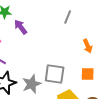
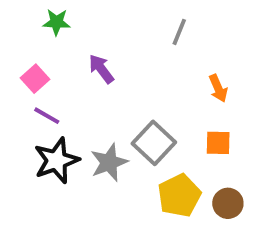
purple arrow: (21, 27) -> (101, 69), moved
gray square: (55, 74) -> (154, 143), turned 35

